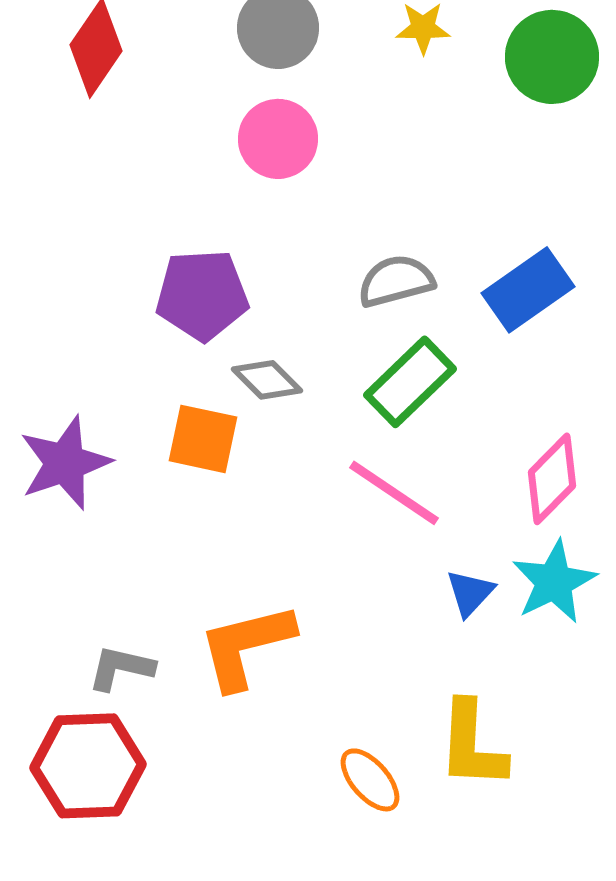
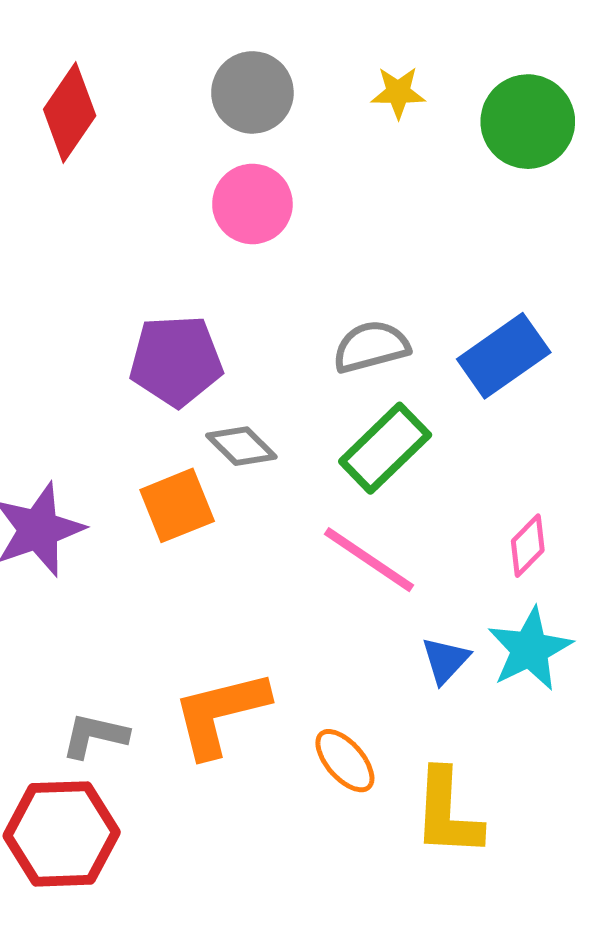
orange square: (203, 439) -> (177, 505), turned -34
pink diamond: (552, 479) -> (528, 546), size x0.7
orange ellipse: (370, 780) -> (345, 761), moved

